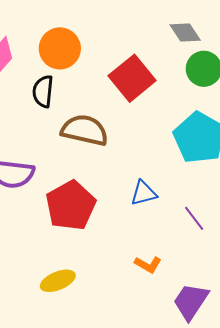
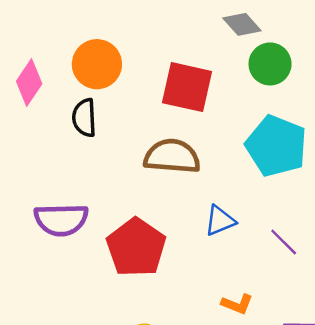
red square: (132, 78) -> (187, 87), turned -30
brown semicircle: (85, 130) -> (172, 156), moved

